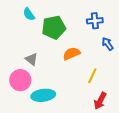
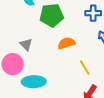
yellow line: (92, 76) -> (85, 68), turned -63

